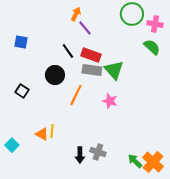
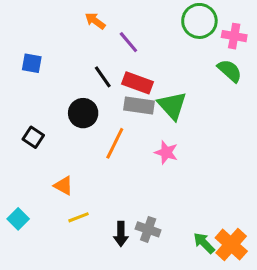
orange arrow: (76, 14) -> (95, 21), moved, turned -80
yellow line: (52, 131) -> (79, 217), moved, turned 64
orange triangle: (42, 134) -> (63, 186), moved

